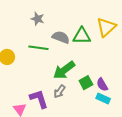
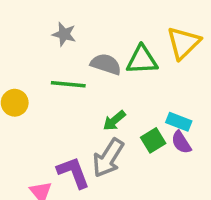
green arrow: (64, 70) -> (114, 121), size x0.6
gray arrow: (59, 91) -> (108, 158), size x1.6
cyan rectangle: (103, 99) -> (179, 122), moved

